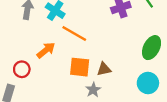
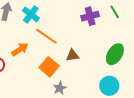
orange square: (80, 67) -> (49, 67), turned 30
brown triangle: (104, 69) -> (72, 55), moved

